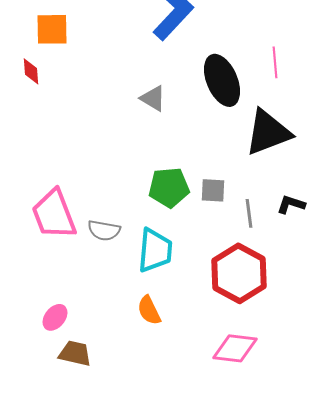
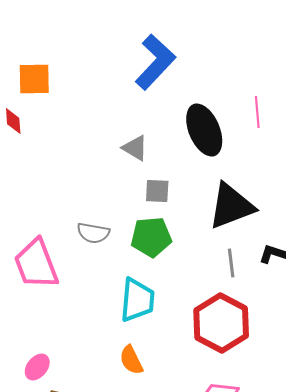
black triangle: (268, 132) -> (231, 206), moved
gray square: (213, 190) -> (157, 191), moved
gray semicircle: (104, 230) -> (93, 233), moved

